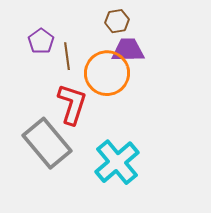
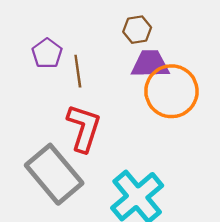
orange circle: (107, 73) -> (171, 91), moved

